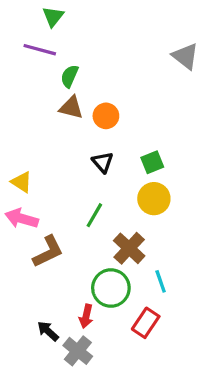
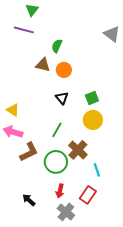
green semicircle: (70, 76) -> (57, 46), moved
green circle: (111, 288) -> (56, 162), moved
red arrow: (86, 316) -> (60, 191), moved
gray cross: (78, 351) -> (66, 212), moved

